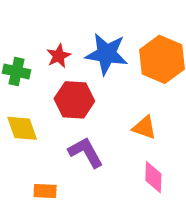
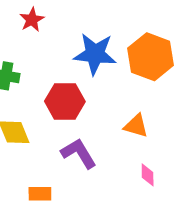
red star: (59, 56) -> (32, 20), moved
pink diamond: (153, 177) -> (148, 175), size x0.7

